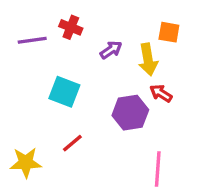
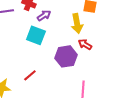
purple arrow: (111, 50) -> (44, 15), moved
cyan square: (64, 92) -> (36, 35), moved

